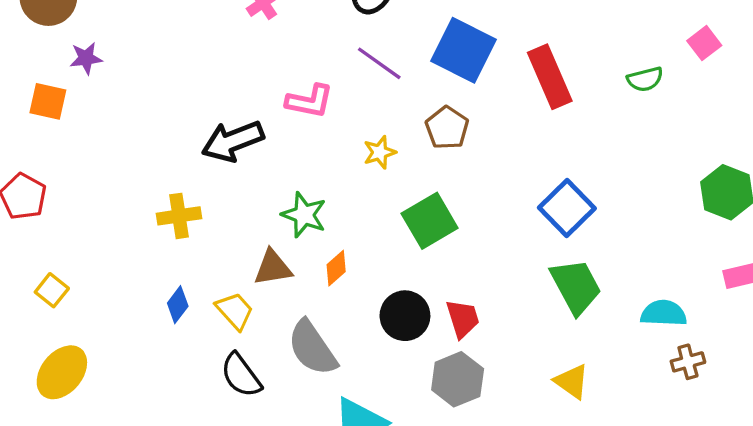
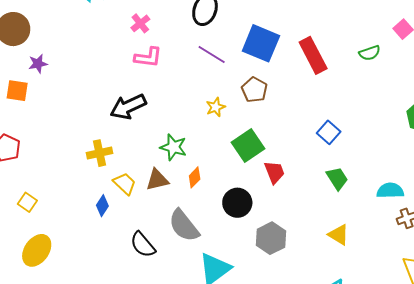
pink L-shape: (310, 101) -> (148, 57), moved
blue square: (567, 208) -> (329, 132), size x0.7
green trapezoid: (576, 286) -> (337, 178), size x0.7
yellow trapezoid: (235, 311) -> (125, 184), moved
red trapezoid: (463, 319) -> (274, 172), moved

